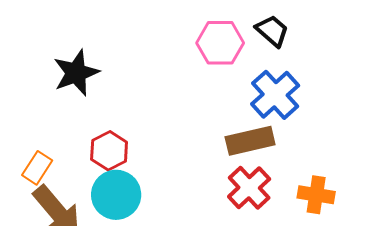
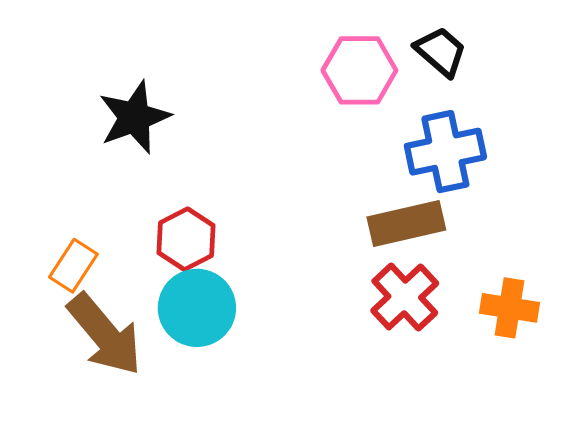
blue cross: (275, 95) -> (445, 152), turned 30

